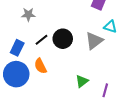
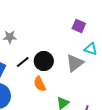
orange semicircle: (40, 66) -> (40, 84), moved

